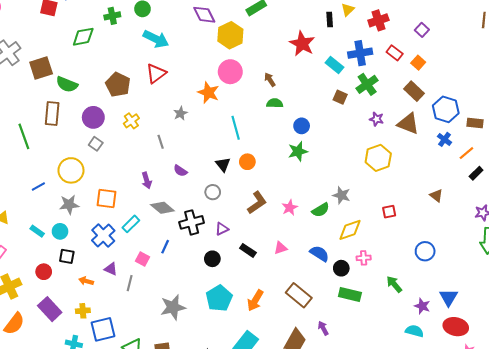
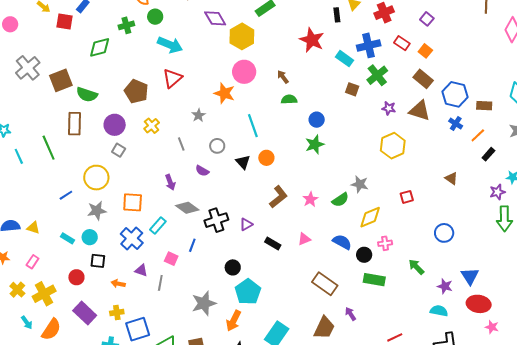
gray circle: (213, 192) -> (217, 146), moved
black circle: (212, 259) -> (233, 267), moved
orange arrow: (255, 300) -> (234, 321), moved

